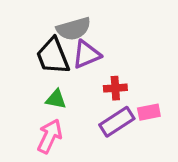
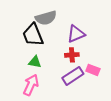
purple triangle: (86, 54) -> (76, 34), moved
pink rectangle: (149, 112) -> (93, 70), turned 32

